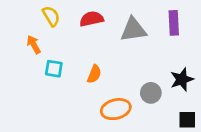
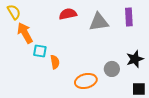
yellow semicircle: (51, 16) -> (14, 12), moved
orange arrow: (34, 44) -> (25, 33), size x1.5
orange semicircle: (94, 74) -> (55, 62), moved, turned -32

